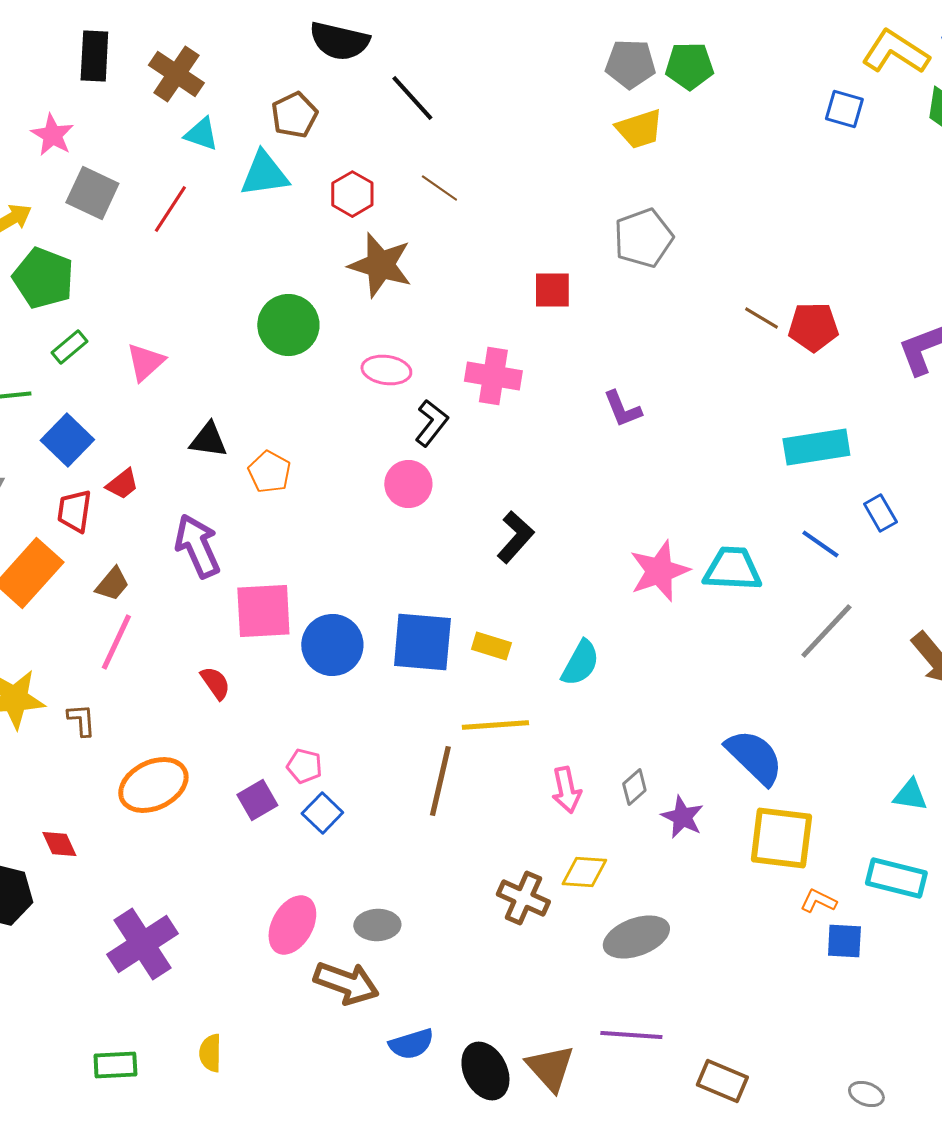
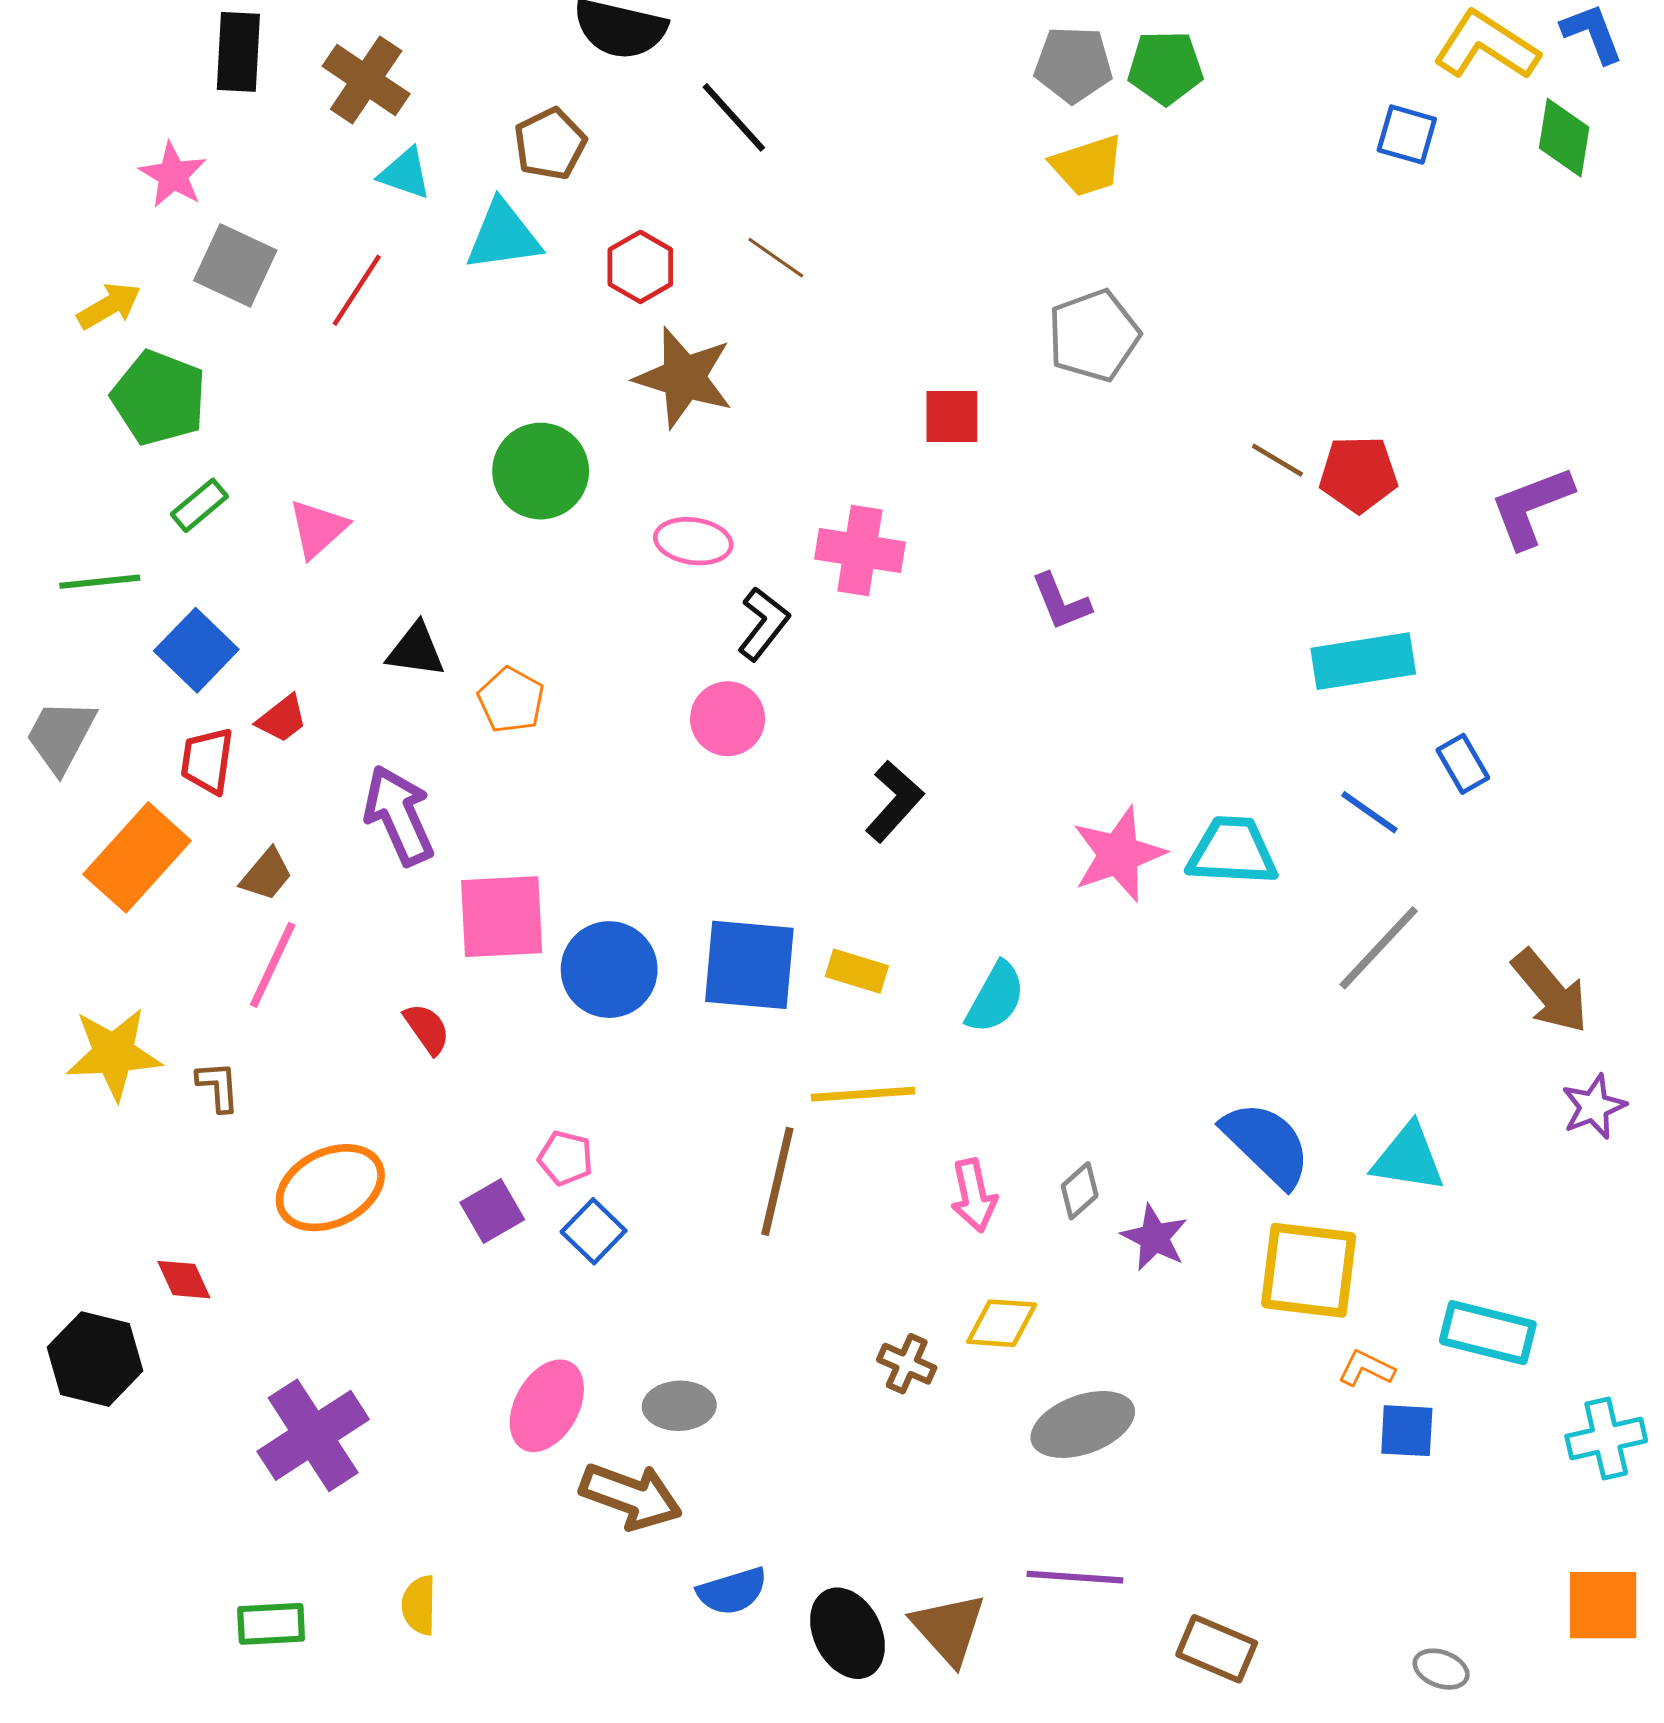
cyan triangle: (910, 795) -> (1408, 1158), moved, size x1.4
brown cross: (523, 898) -> (907, 1364), size x0.7

